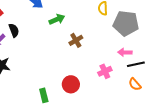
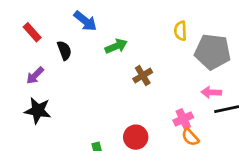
black semicircle: (14, 30) -> (64, 50), moved
orange semicircle: (135, 84) -> (190, 137), moved

